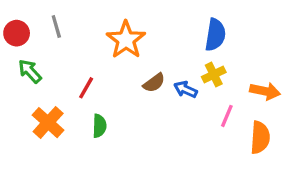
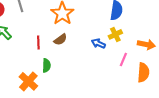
brown semicircle: (154, 83) -> (60, 39), moved
red line: (86, 88) -> (38, 42), turned -32
orange cross: (48, 123) -> (28, 81), moved

